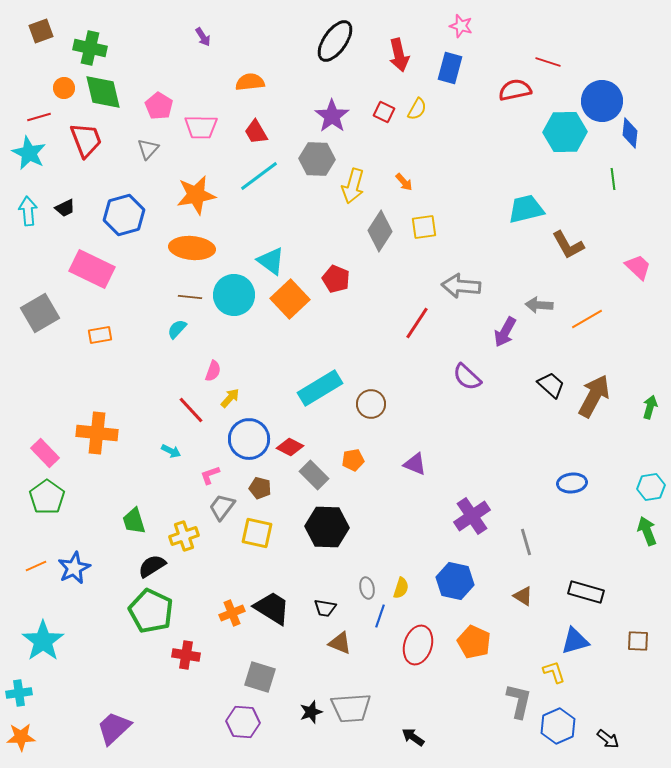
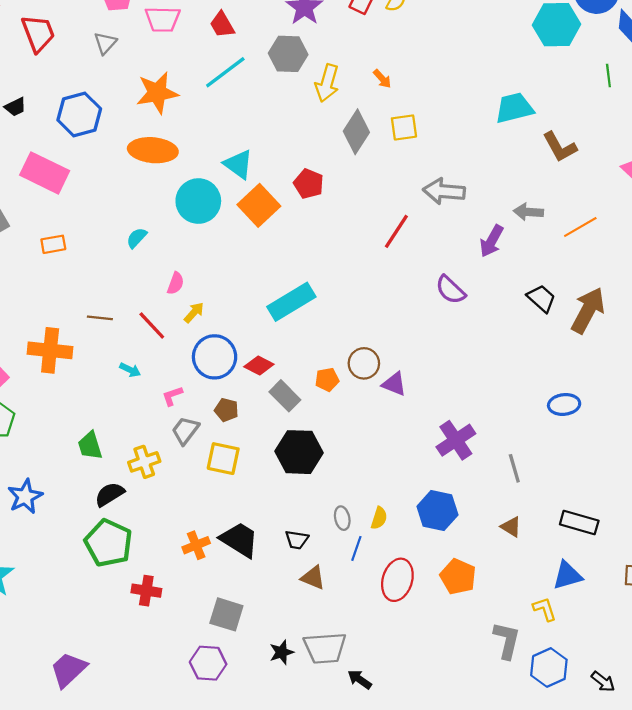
brown line: (190, 297) -> (100, 318), moved
brown circle: (371, 404) -> (364, 363), moved
black arrow: (413, 737) -> (360, 679), moved

